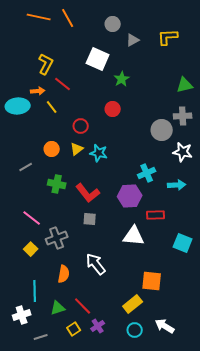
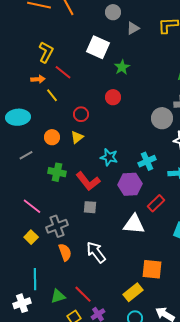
cyan ellipse: (18, 106) -> (18, 117), moved
cyan star: (99, 153) -> (109, 157), moved
red rectangle: (156, 215) -> (156, 203), turned -42
orange semicircle: (64, 274) -> (65, 252), moved, turned -30

